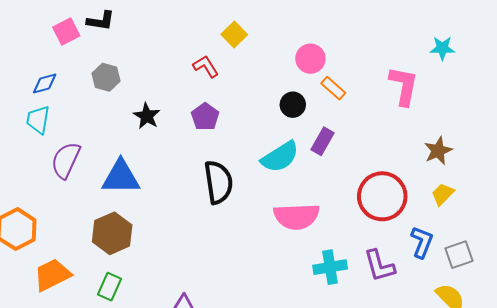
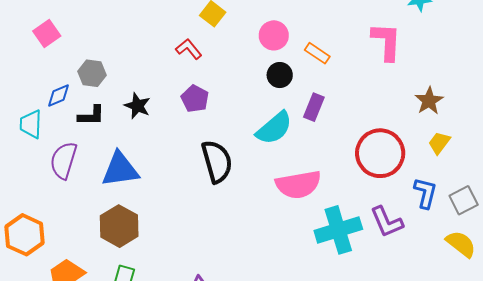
black L-shape: (101, 21) -> (91, 116), moved
pink circle: (310, 59) -> (274, 35), moved
blue diamond: (45, 84) -> (59, 96), moved
cyan cross: (330, 267) -> (338, 230), size x1.4

